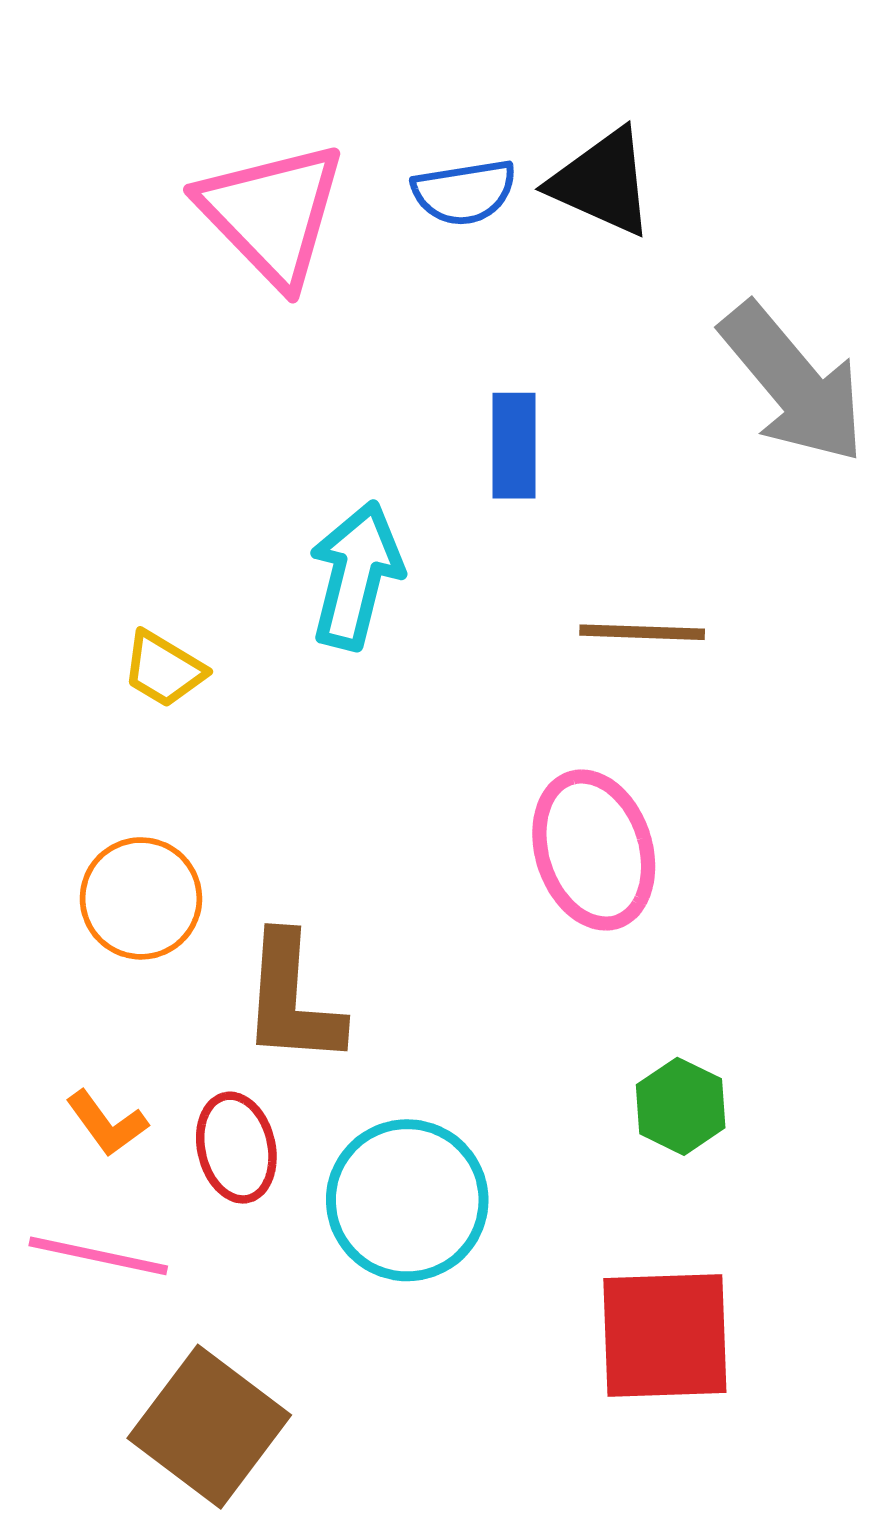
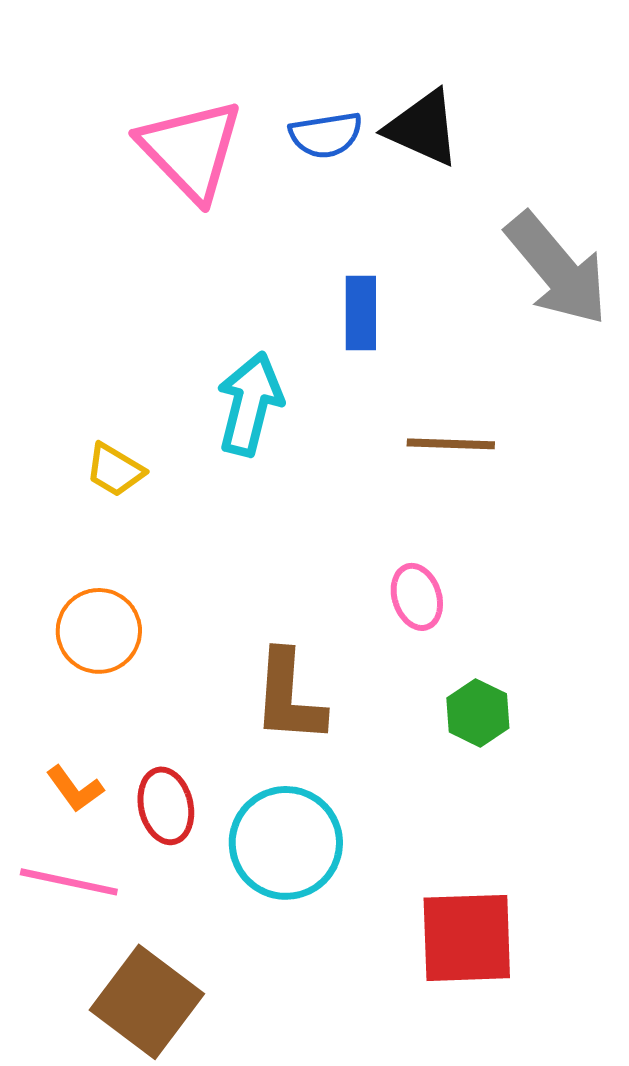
pink ellipse: (594, 850) -> (417, 597), size x0.6
brown L-shape: (292, 1000) -> (289, 697), moved
green hexagon: (681, 1106) -> (478, 713), moved

